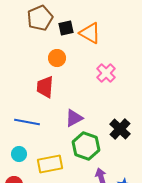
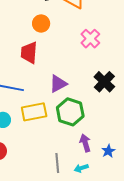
black cross: (120, 129) -> (104, 82), moved
yellow rectangle: (50, 164) -> (34, 112), moved

